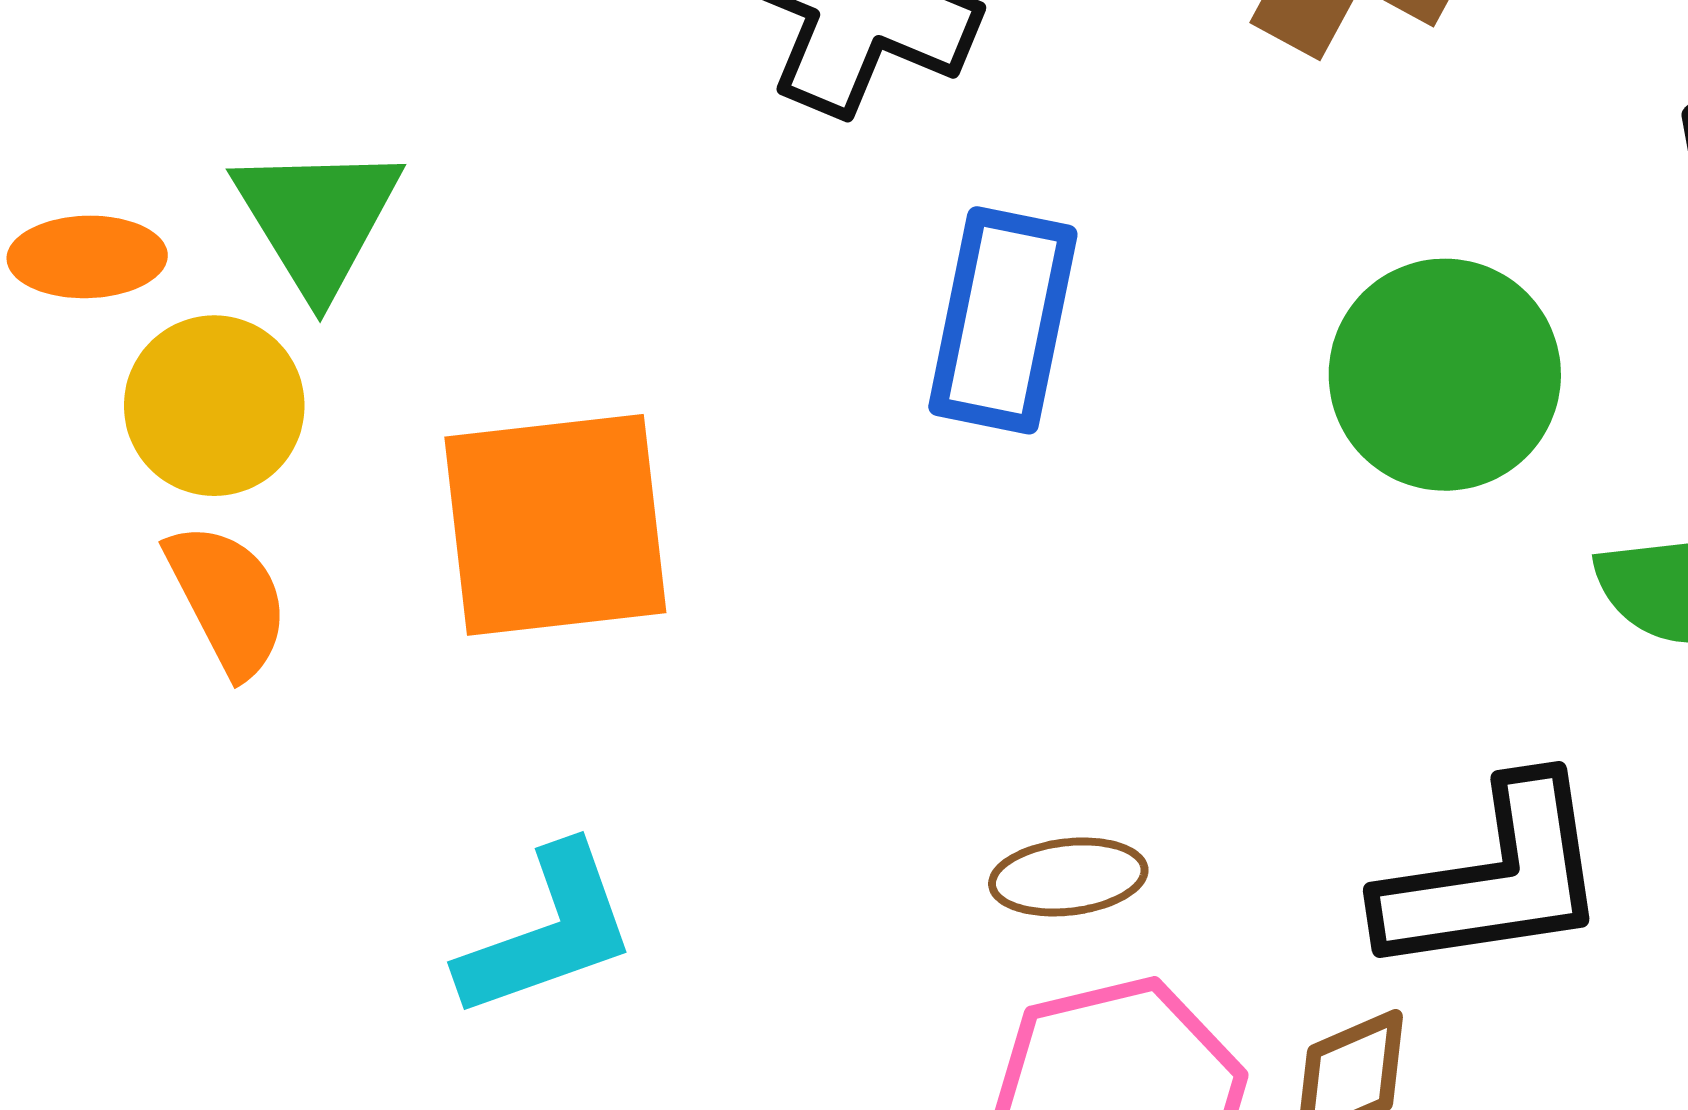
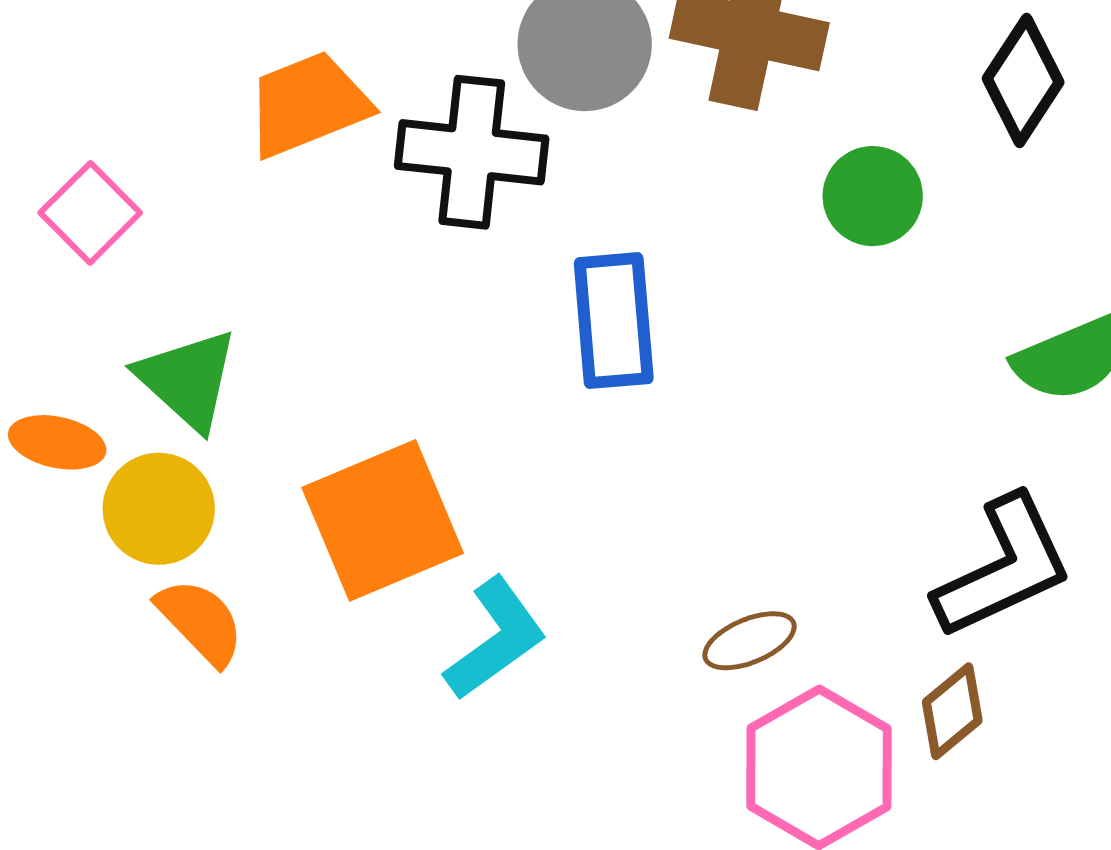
orange ellipse: (87, 257) -> (57, 442), turned 30
green circle: (1445, 375) -> (873, 196), moved, size x0.7
cyan L-shape: (548, 932) -> (495, 639), moved

